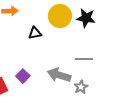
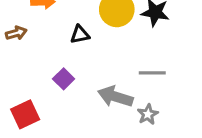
purple square: (23, 76) -> (64, 79), moved

